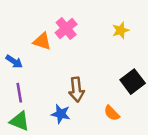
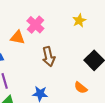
brown arrow: (76, 90) -> (49, 57), moved

